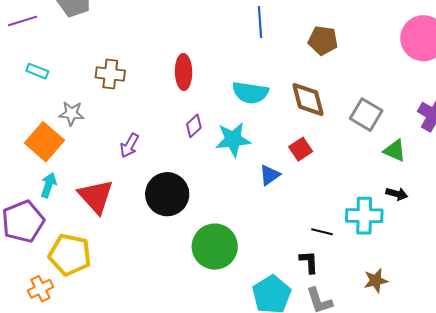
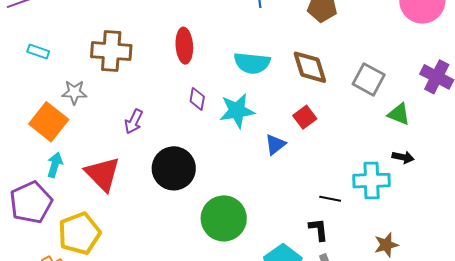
brown cross: (110, 74) -> (111, 51), size x1.4
purple diamond: (194, 126) -> (197, 99), turned -35
yellow pentagon: (70, 255) -> (79, 233), turned -30

